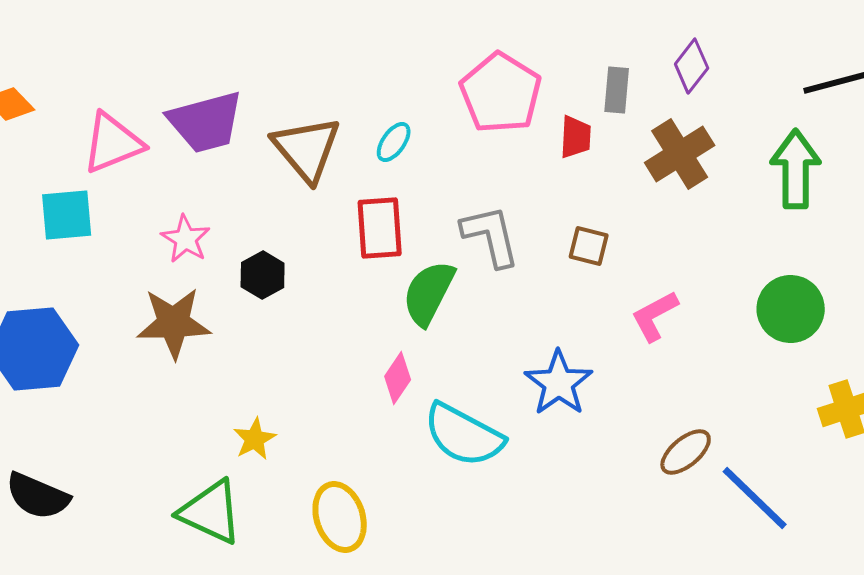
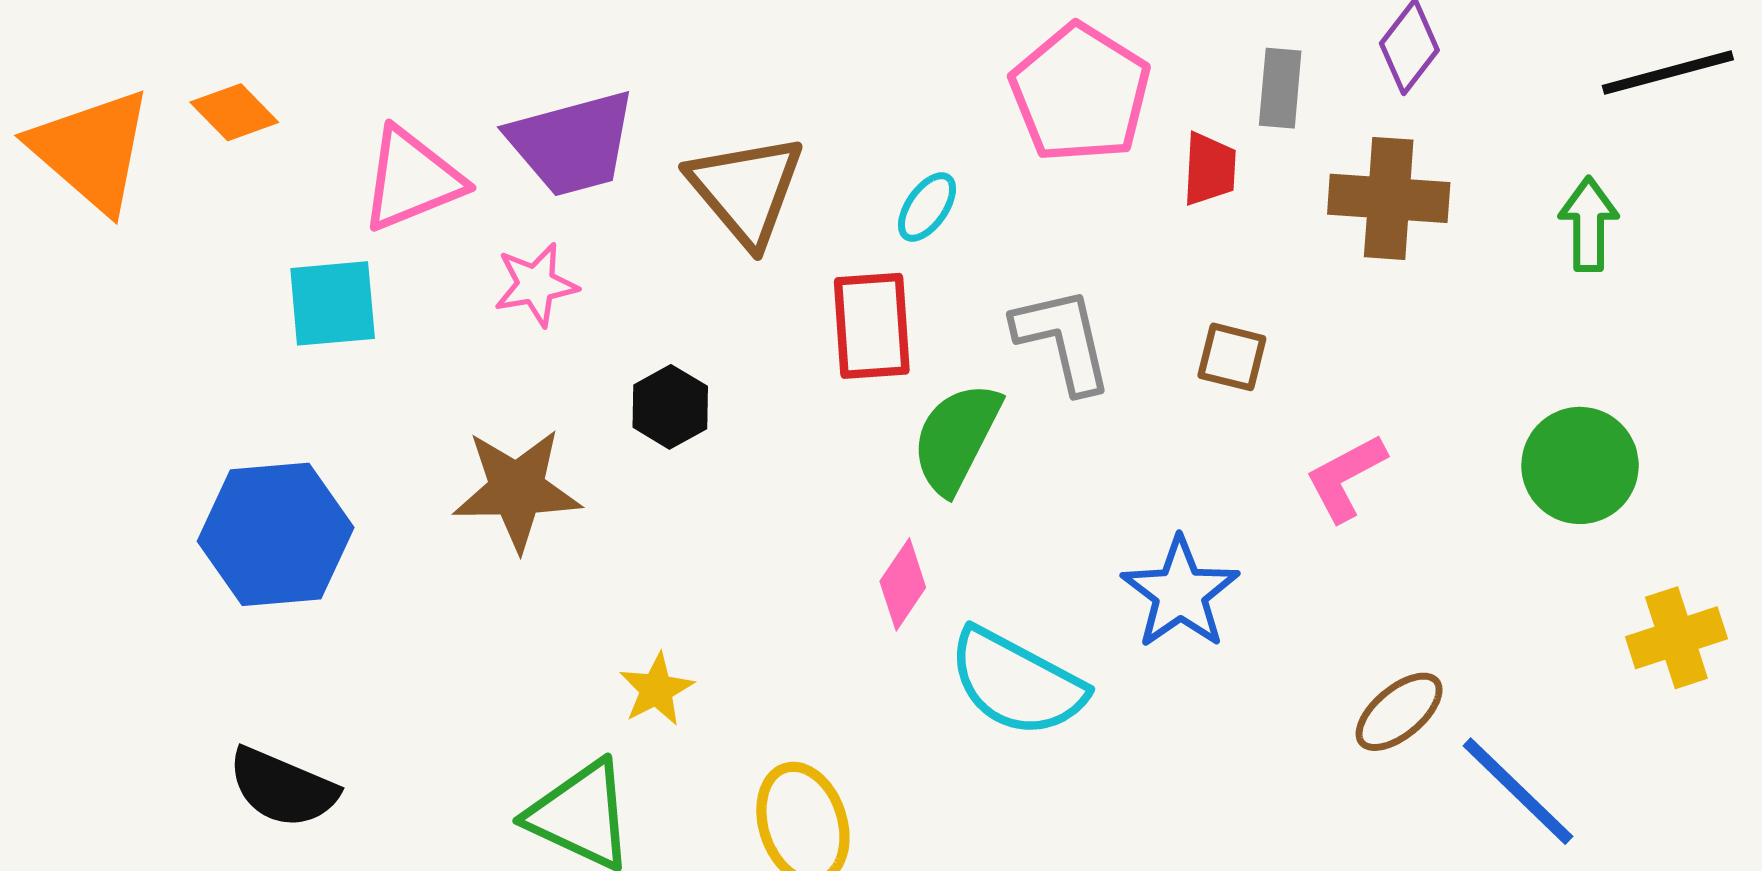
cyan ellipse: (394, 142) -> (927, 207), moved
brown cross: (680, 154) -> (1389, 198), turned 36
green arrow: (796, 169) -> (1589, 224), size x0.7
pink star: (186, 239) -> (536, 285), moved, turned 30

